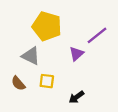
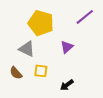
purple line: (97, 35) -> (85, 17), moved

